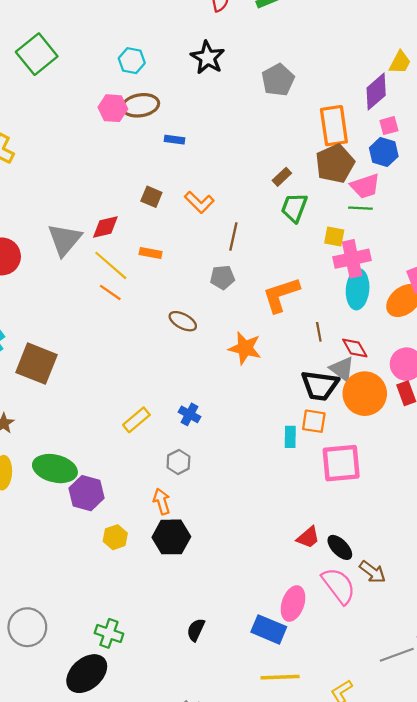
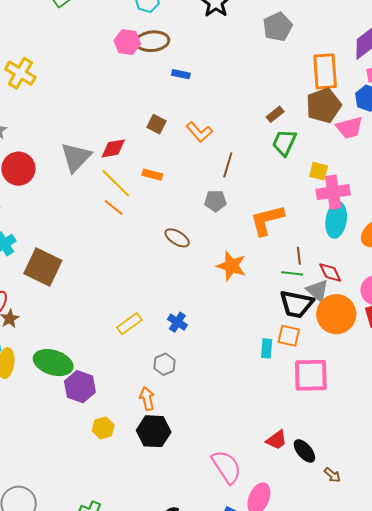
green line: (360, 208) -> (292, 273), moved
brown arrow: (373, 572) -> (332, 475), size x0.7
pink semicircle: (339, 586) -> (226, 467), moved

